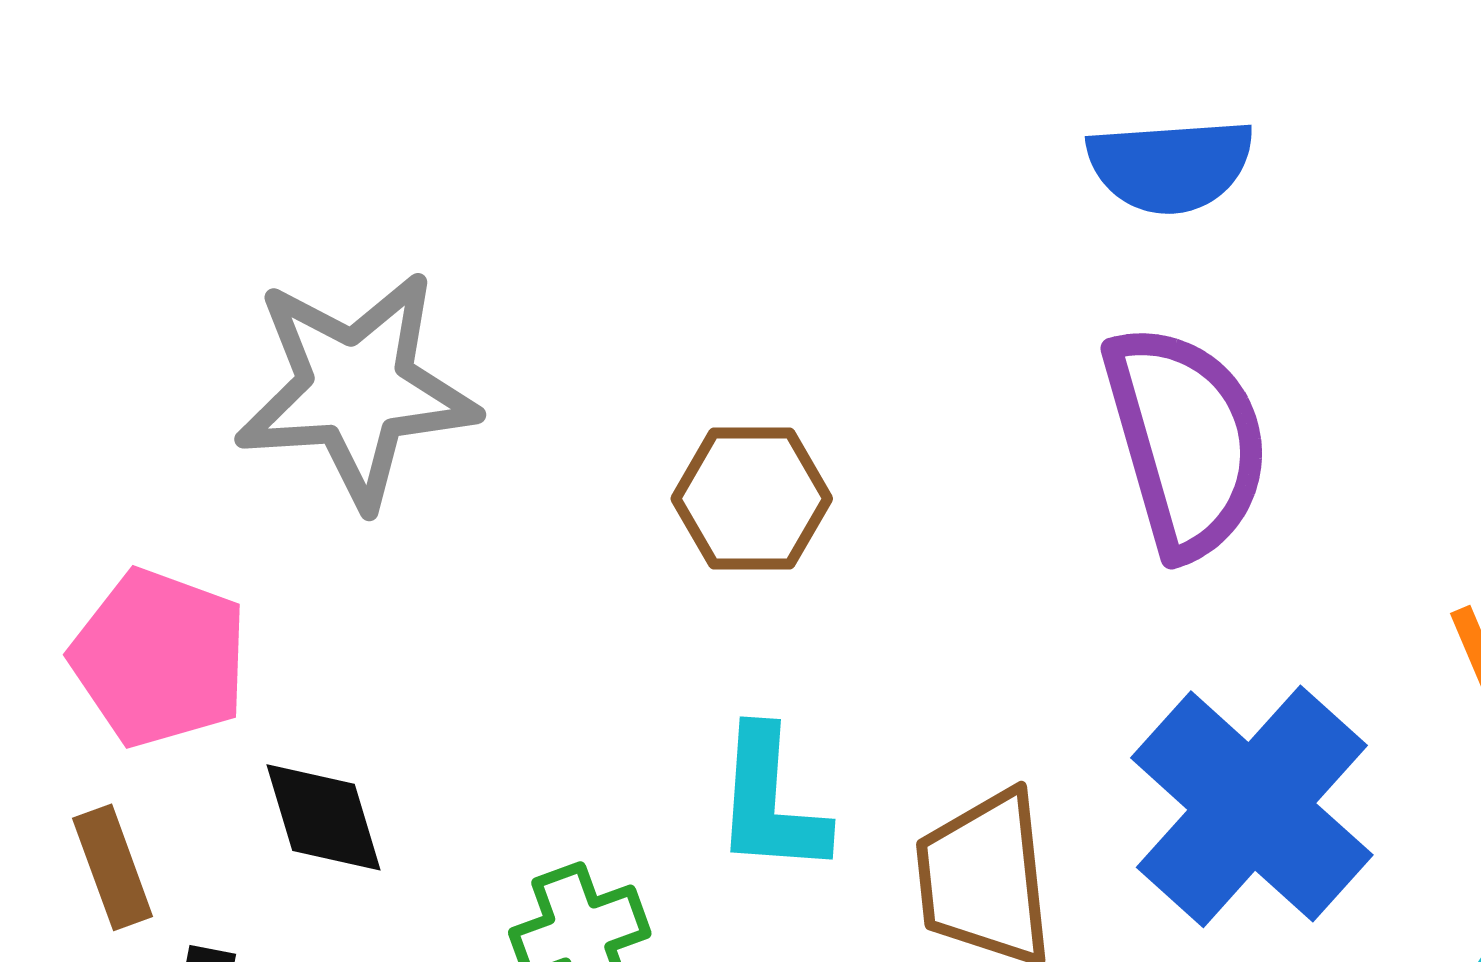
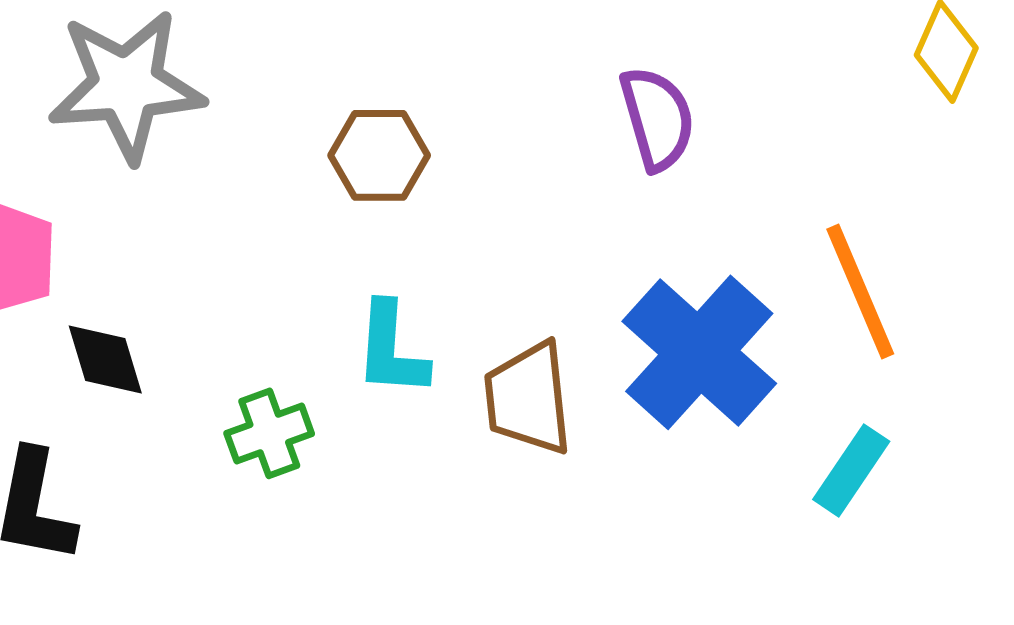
purple semicircle: (1186, 441) -> (657, 118), size x0.7

